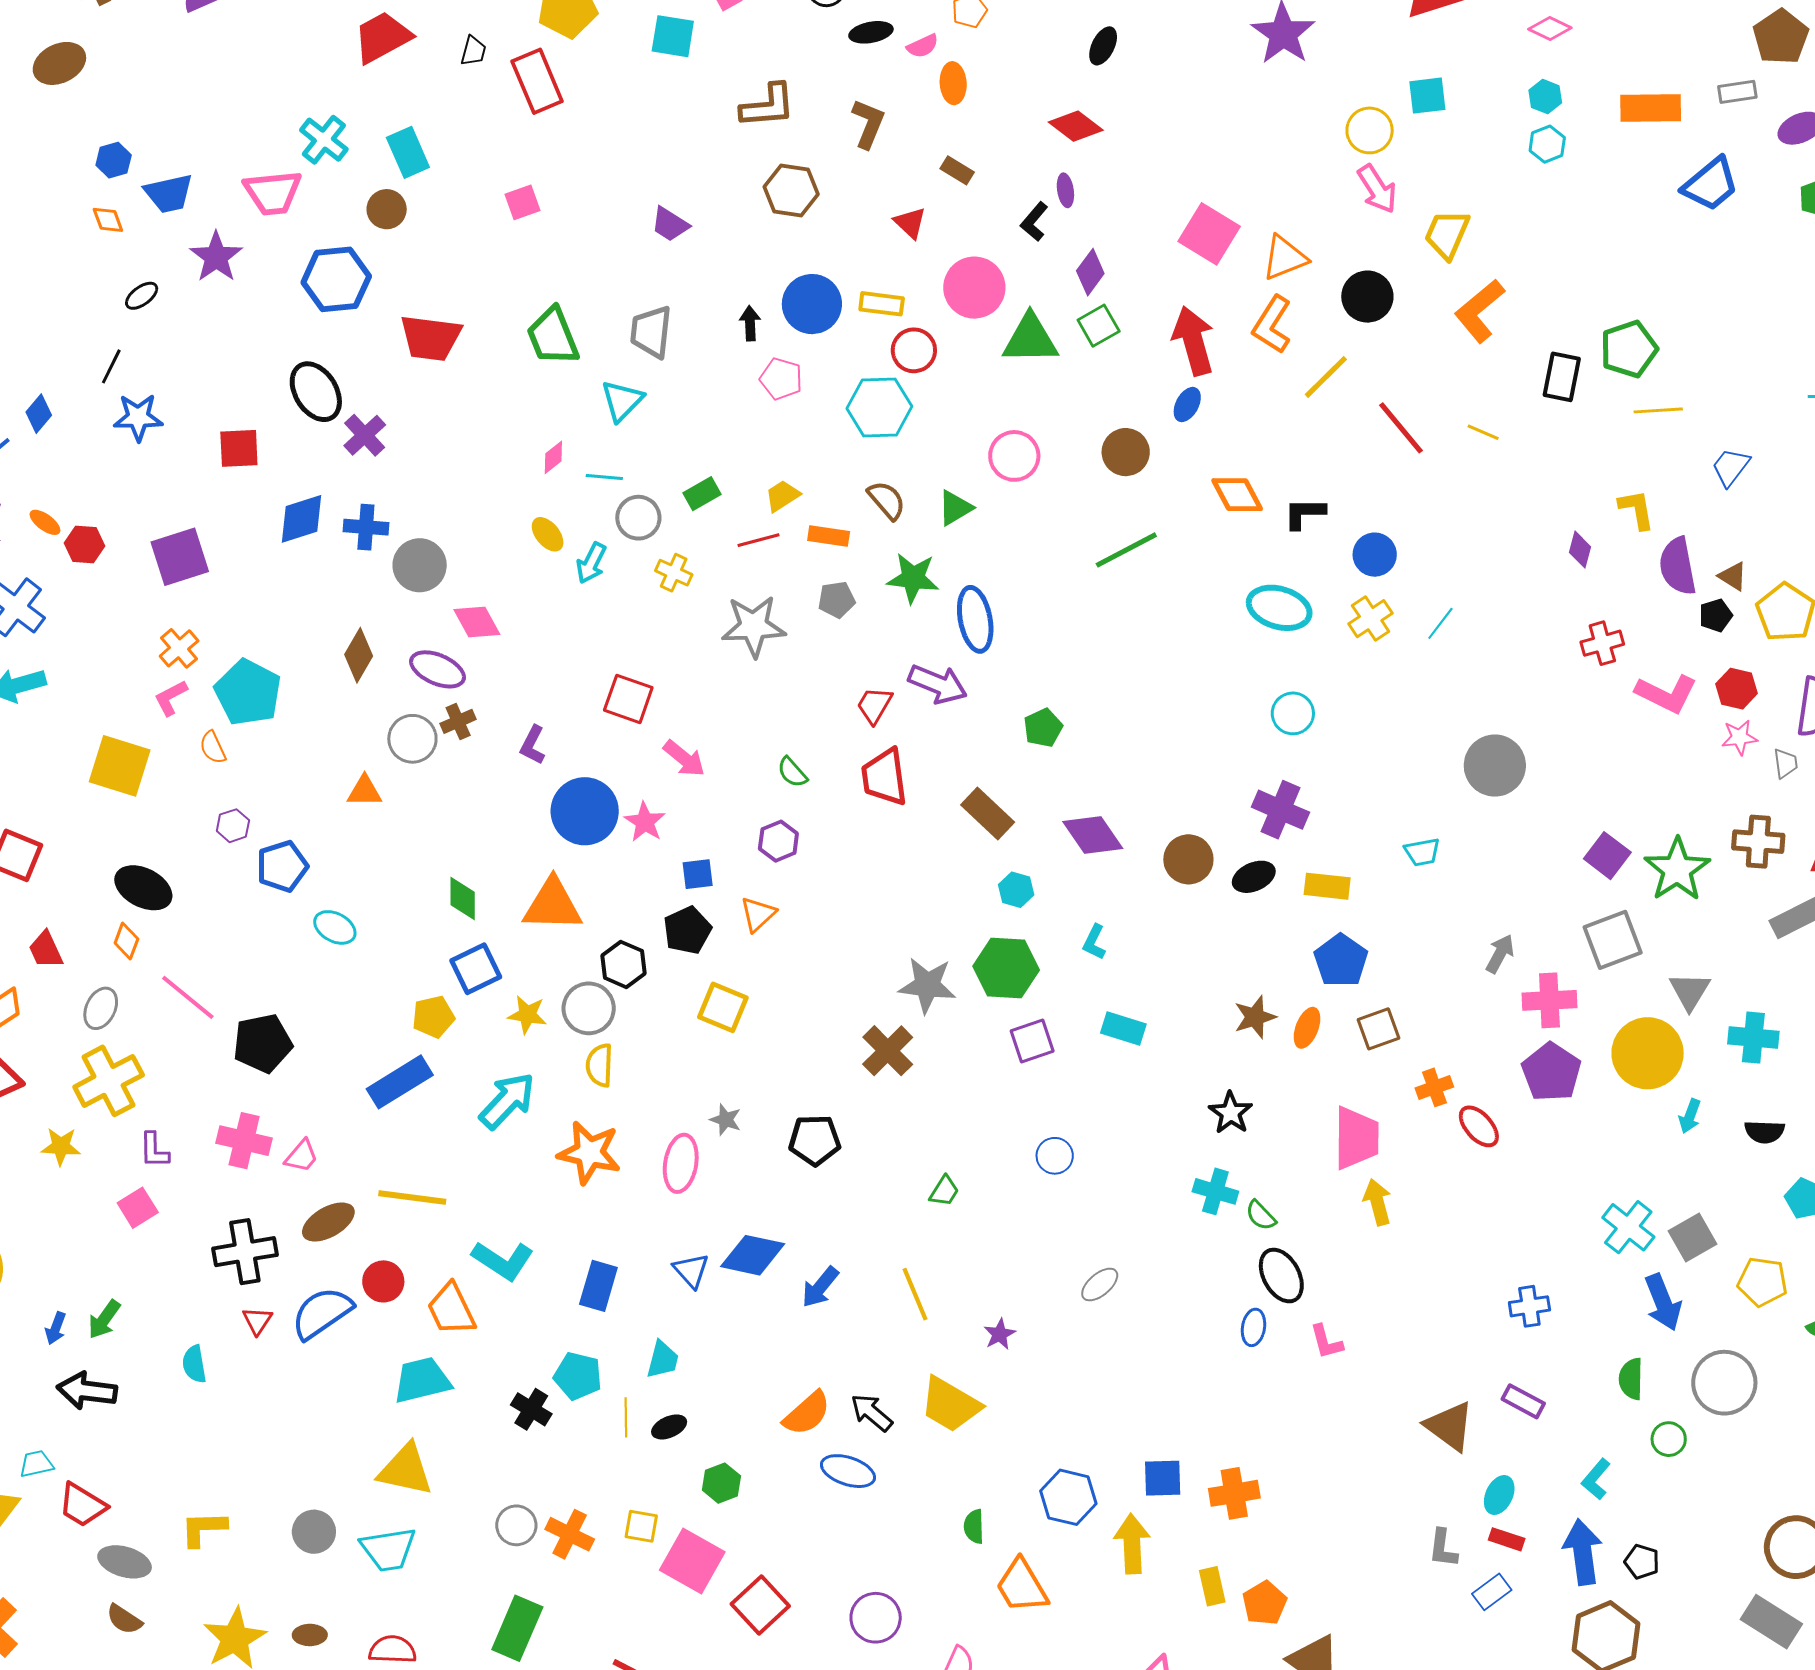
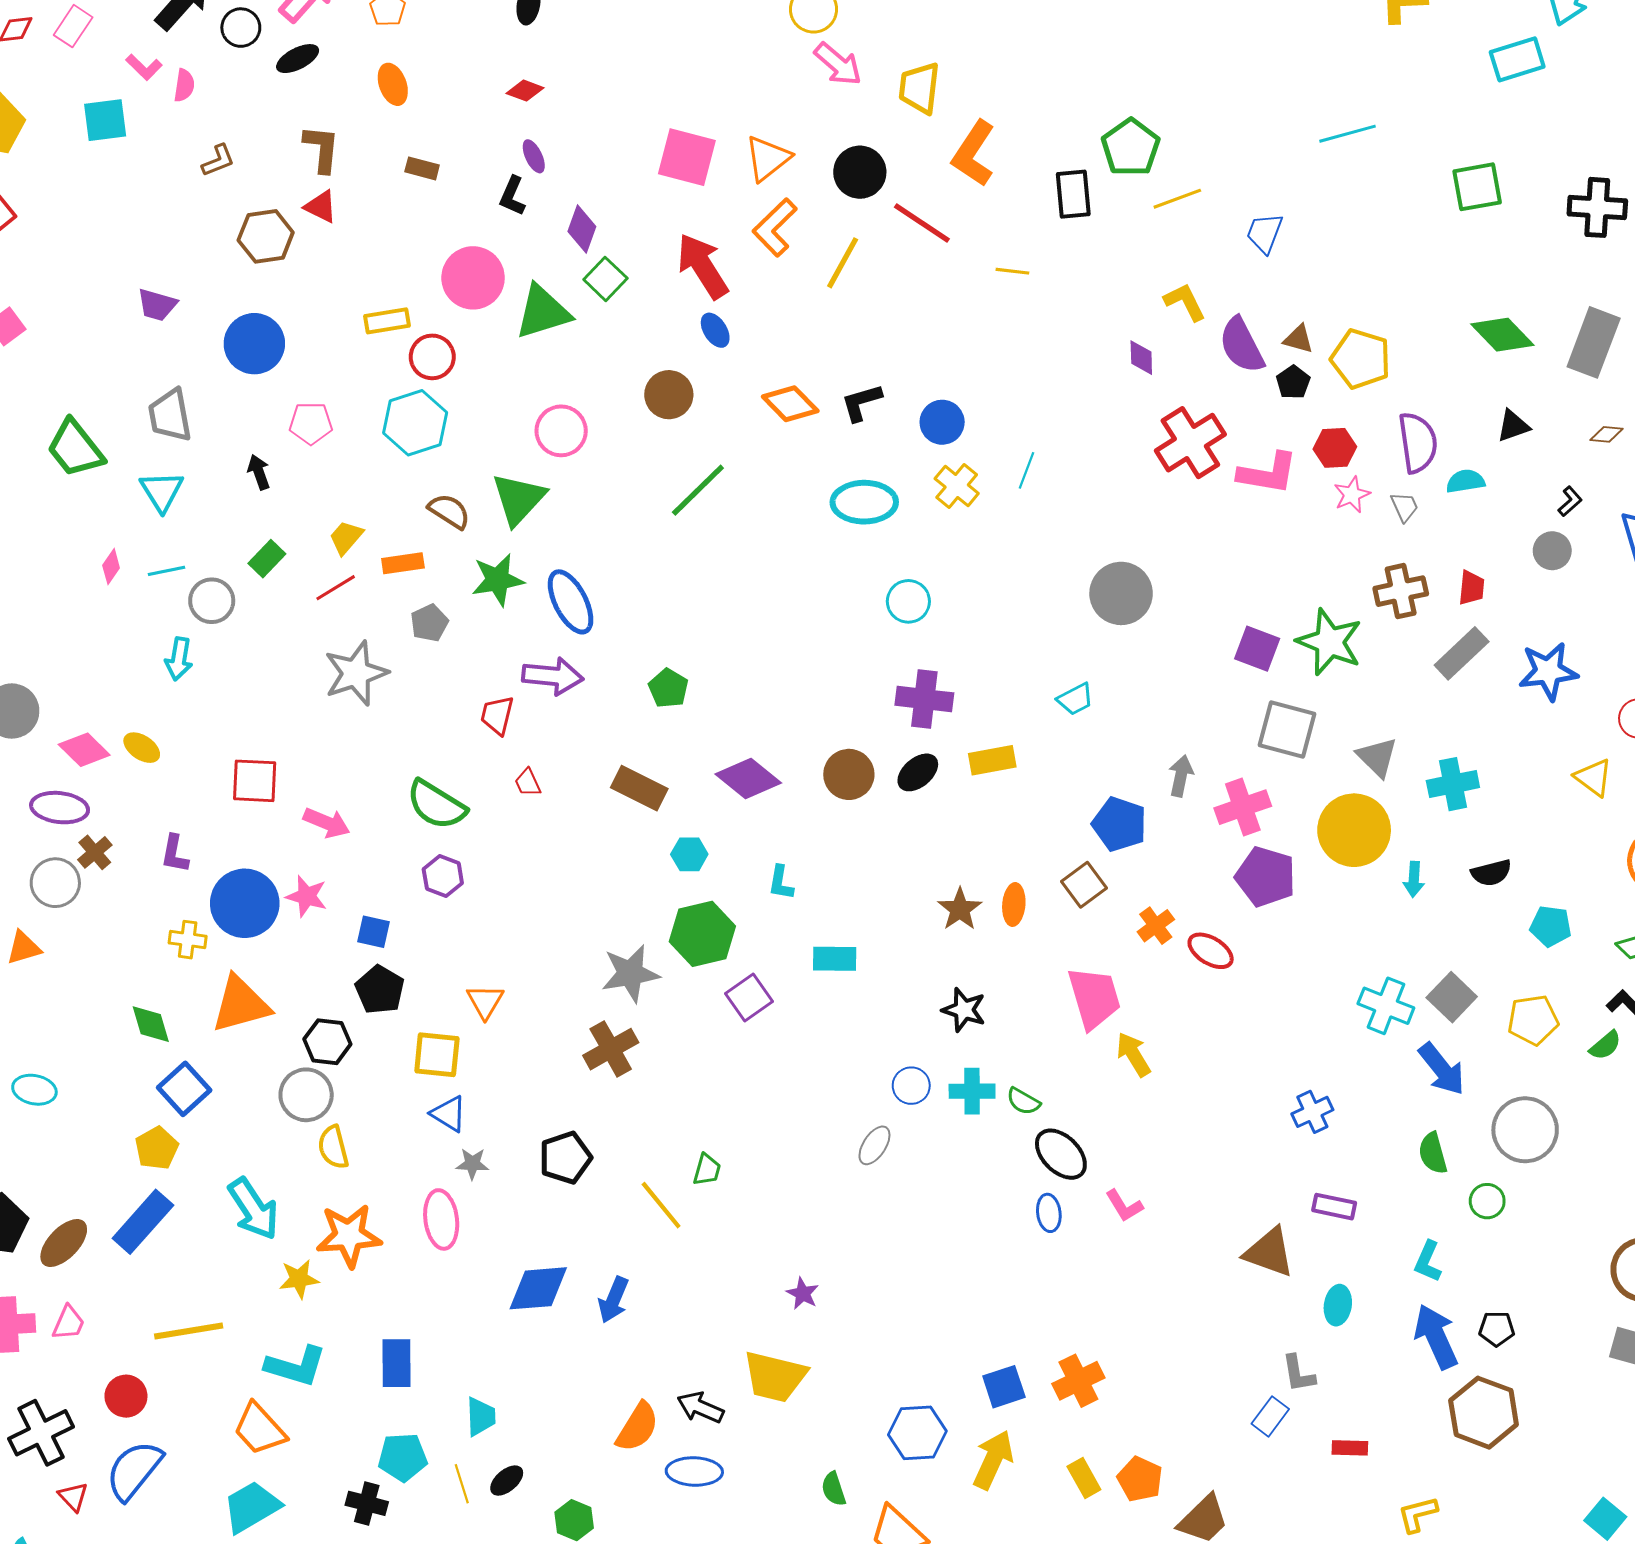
pink semicircle: (923, 46) -> (184, 85), moved, turned -40
brown L-shape: (768, 106) -> (218, 160), size x0.6
red diamond: (1076, 126) -> (525, 91), size x0.7
red triangle: (910, 223) -> (321, 207), moved
blue circle: (812, 304) -> (254, 344), moved
black arrow: (750, 323) -> (259, 472), moved
orange L-shape: (1272, 325) -> (775, 227), turned 30
blue ellipse: (1187, 405) -> (715, 330), turned -44
red line: (1401, 428) -> (922, 223), moved
green triangle: (955, 508) -> (519, 499), size x1.5
yellow ellipse: (548, 534) -> (142, 748), moved
yellow cross: (674, 573) -> (188, 940), moved
red cross: (1602, 643) -> (1190, 443), size x1.6
green semicircle: (792, 772) -> (436, 805), size x1.8
red trapezoid: (884, 777) -> (528, 783), size x0.5
blue square: (698, 874) -> (373, 932), turned 36
orange triangle: (758, 914) -> (485, 1001), moved
gray square: (1613, 940) -> (1287, 730), turned -38
blue pentagon: (1341, 961) -> (1120, 824), moved
yellow star: (527, 1015) -> (299, 1279), moved
brown cross: (888, 1051) -> (611, 1049), turned 32
cyan arrow: (507, 1101) -> (253, 1209), turned 120
blue circle: (1055, 1156) -> (911, 1086), moved
brown ellipse: (328, 1222) -> (64, 1243), moved
blue triangle: (691, 1271) -> (449, 1114), moved
red circle: (383, 1281) -> (126, 1396), moved
gray ellipse: (1100, 1285) -> (874, 1145), moved
yellow line: (915, 1294) -> (661, 1205), moved
red rectangle: (1507, 1539) -> (1350, 1448), moved
yellow arrow: (1132, 1544) -> (993, 1460), turned 44
blue rectangle: (1492, 1592) -> (1270, 1416), moved

